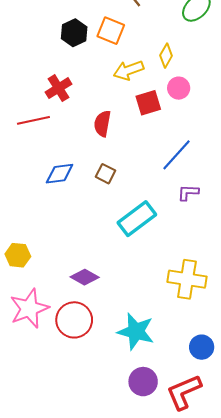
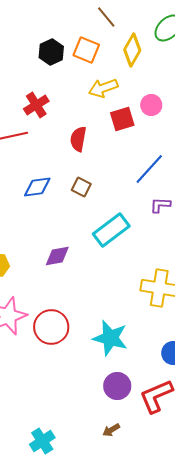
yellow diamond: (166, 56) -> (132, 50), moved, size x1.4
purple diamond: (85, 277) -> (57, 256), moved, turned -40

